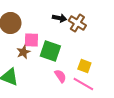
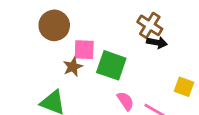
black arrow: (59, 18) -> (157, 42), moved
yellow square: (84, 66) -> (184, 87), moved

